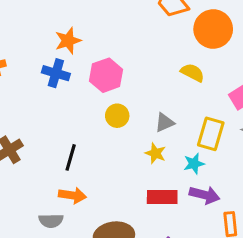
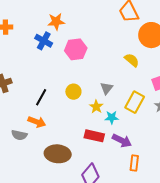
yellow circle: (117, 116) -> (73, 92), moved
gray triangle: (165, 122) -> (107, 88), turned -40
cyan star: (194, 164) -> (112, 117), moved

